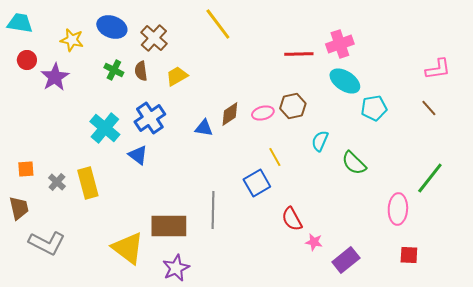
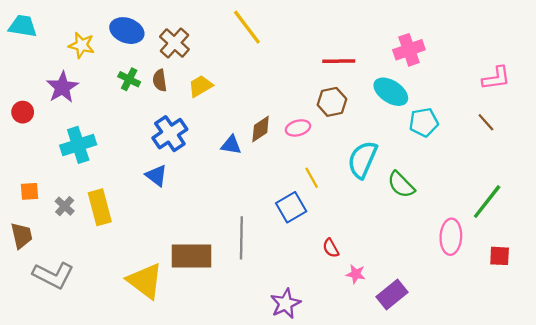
pink cross: (340, 44) -> (409, 50), moved
red circle: (27, 60) -> (23, 112), moved
brown hexagon: (293, 106) -> (332, 102), moved
cyan cross: (105, 128) -> (78, 145), moved, turned 32
cyan semicircle: (320, 141) -> (362, 160), size x1.6
red semicircle: (292, 219) -> (331, 248), size x0.7
red square: (409, 255) -> (500, 256), moved
purple star: (176, 268) -> (285, 304), moved

